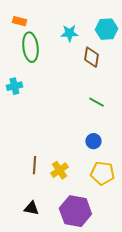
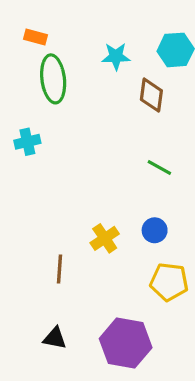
yellow cross: (59, 170) -> (105, 238), moved

